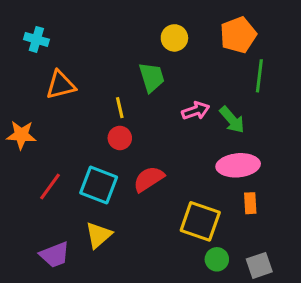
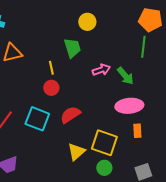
orange pentagon: (238, 35) -> (150, 20), moved, turned 30
yellow triangle: (99, 235) -> (76, 152), moved
green circle: (217, 259) -> (104, 168), moved

